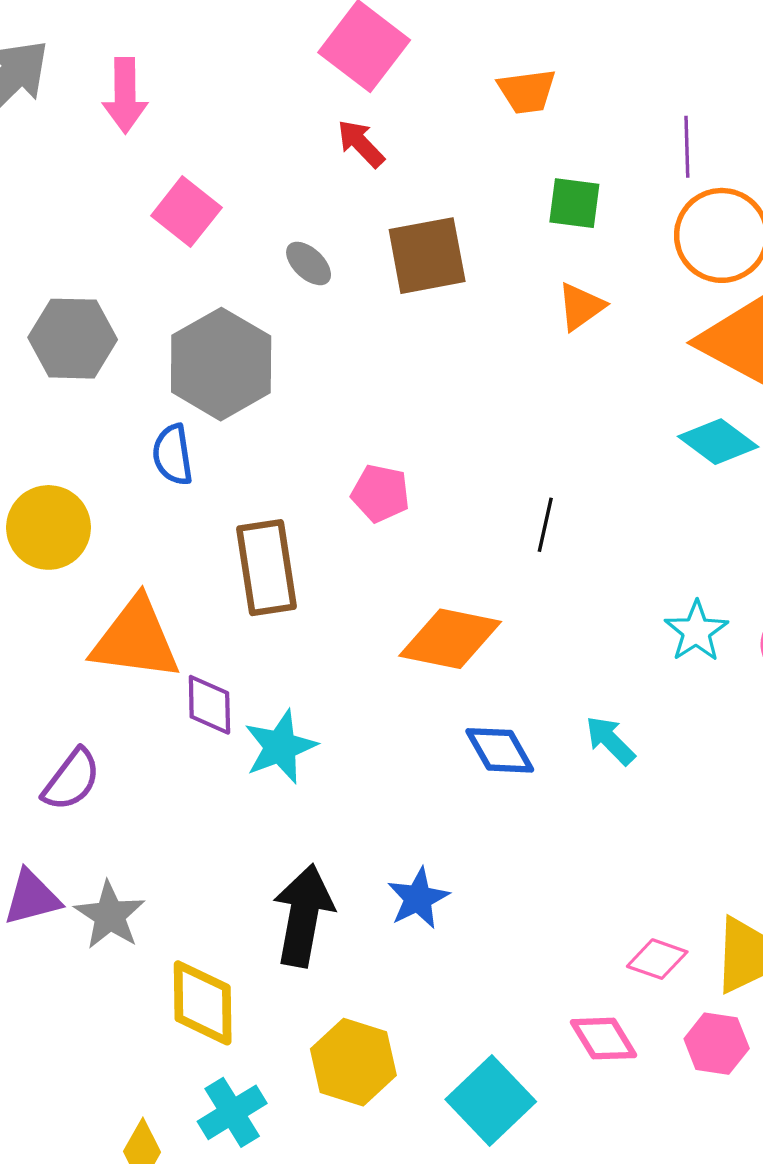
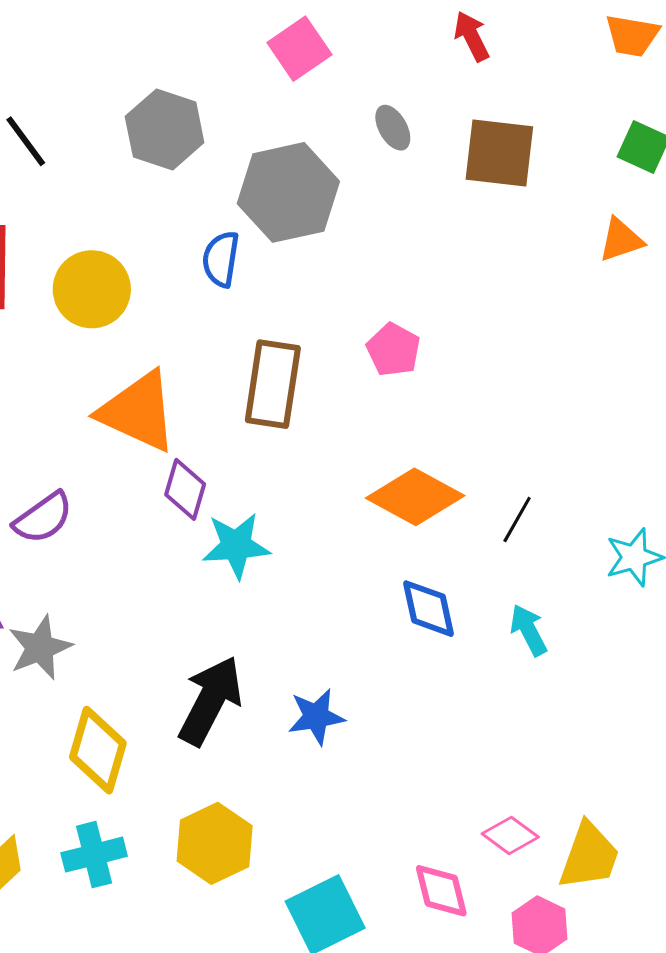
black line: (545, 525) -> (517, 520), moved

